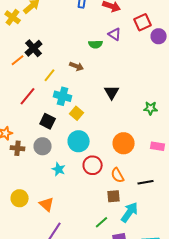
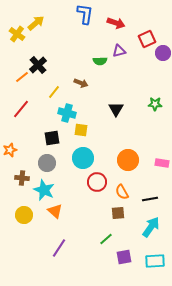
purple triangle: (115, 34) -> (119, 51), turned -48
red line: (28, 96) -> (21, 109), moved
green star: (151, 108) -> (155, 104), moved
yellow square: (77, 113) -> (81, 130), turned -32
black square: (48, 121) -> (52, 138), turned -35
brown cross: (18, 148) -> (22, 178), moved
cyan star: (59, 169) -> (44, 190), moved, size x1.5
orange triangle: (47, 204) -> (55, 211), moved
cyan arrow: (130, 212) -> (151, 227), moved

